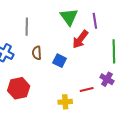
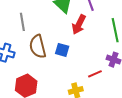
brown semicircle: (37, 53) -> (38, 46), size x1.6

